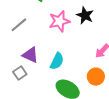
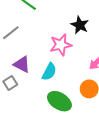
pink star: (59, 21) -> (61, 45), moved

